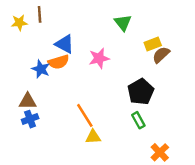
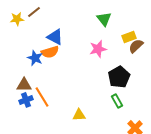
brown line: (40, 14) -> (34, 12), turned 56
pink star: (99, 58) -> (98, 49), moved
orange line: (85, 115) -> (42, 97), moved

